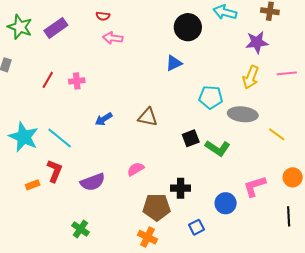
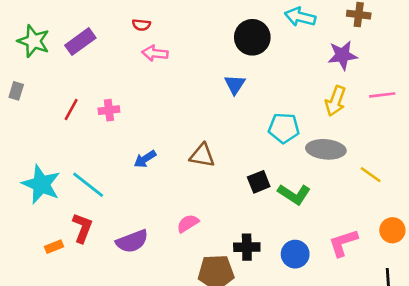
blue triangle: (174, 63) -> (235, 84), turned -30
blue circle: (226, 203) -> (295, 254), moved

